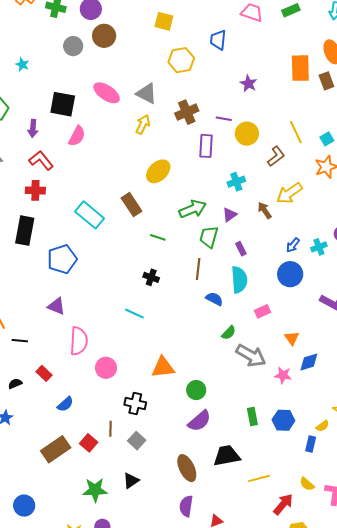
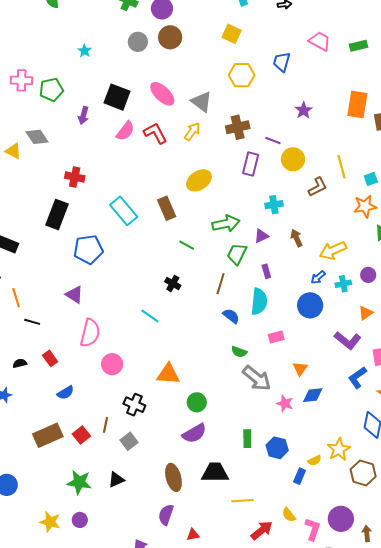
red L-shape: (41, 160) -> (155, 133), moved
yellow arrow: (289, 193) -> (333, 250), moved
green semicircle: (229, 333) -> (239, 352), turned 56

